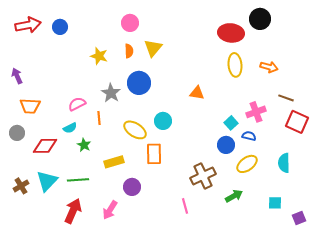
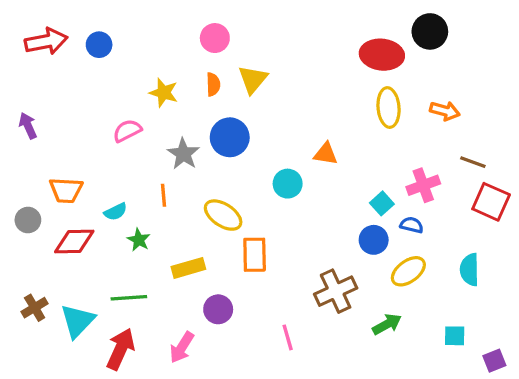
pink semicircle: (77, 104) -> (127, 131), moved
orange trapezoid: (30, 106) -> (66, 190), moved
cyan circle: (163, 121) -> (288, 184), moved
cyan triangle: (47, 181) -> (78, 321), moved
pink line: (185, 206) -> (288, 337), moved

